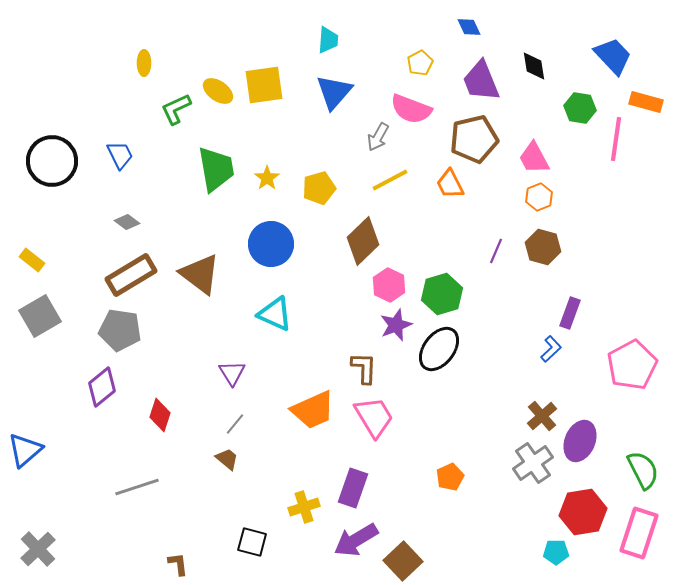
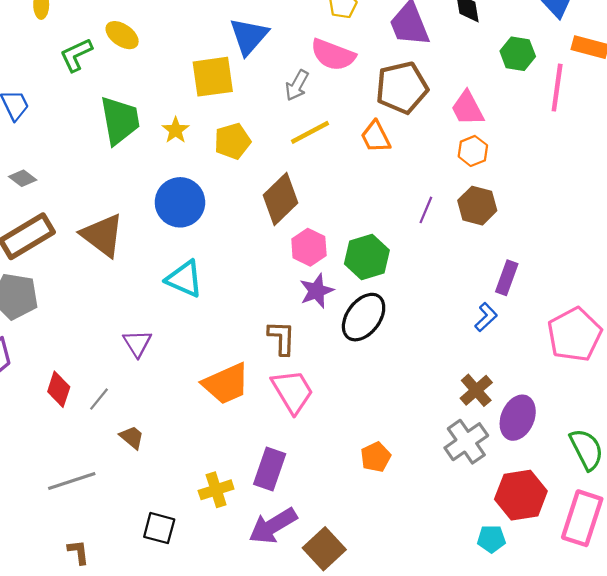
yellow square: (264, 85) -> (213, 77), moved
gray line: (235, 424) -> (99, 399), moved
gray line: (137, 487) -> (72, 481), moved

